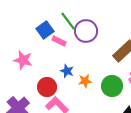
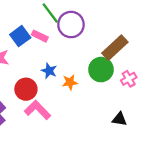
blue square: (45, 30) -> (20, 36), moved
green circle: (112, 86) -> (101, 70), moved

